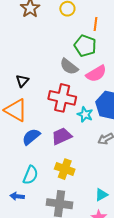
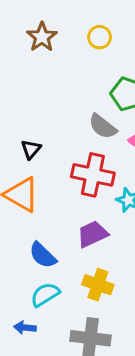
blue semicircle: (31, 137) -> (43, 255), moved, turned -96
cyan semicircle: (30, 175) -> (45, 295), turned -144

